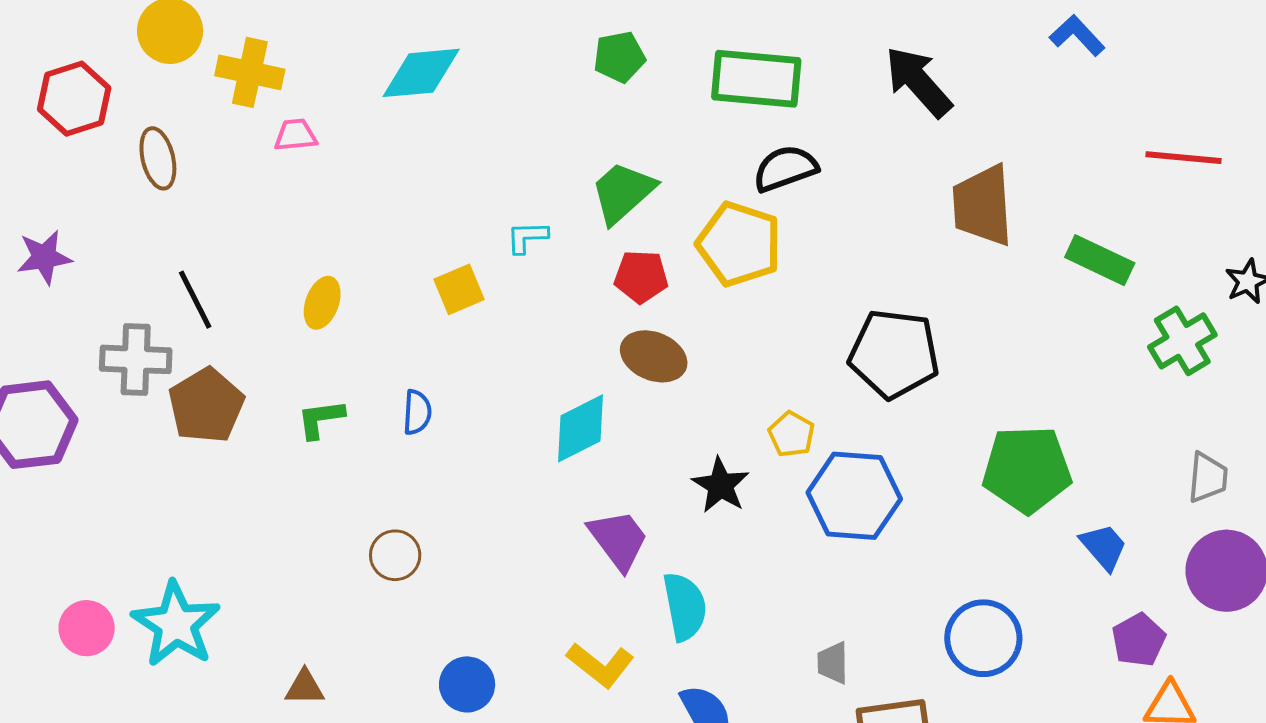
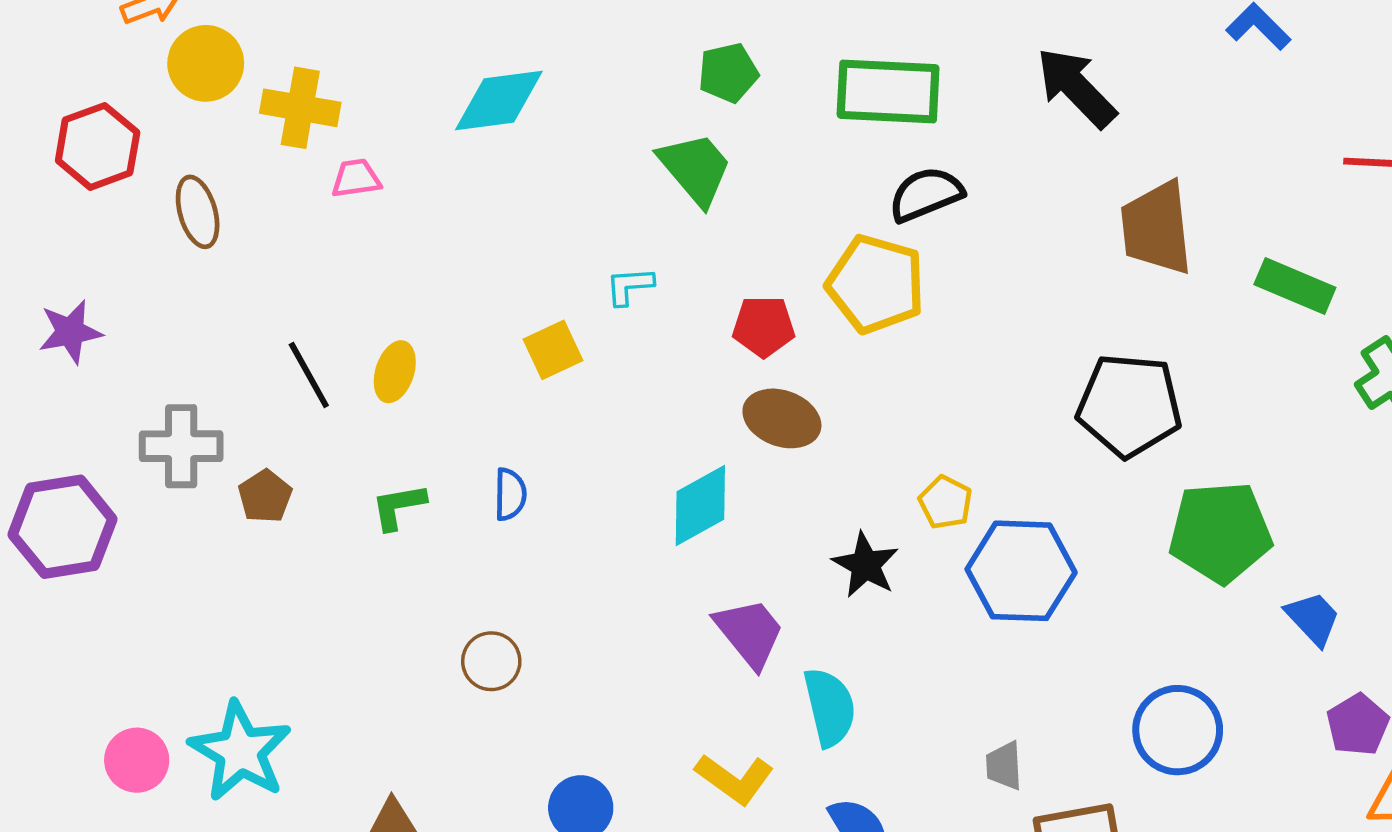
green trapezoid: (623, 192) -> (695, 169), moved, turned 94
black line: (195, 300) -> (309, 375), moved
black pentagon: (894, 354) -> (1129, 405), moved
brown pentagon: (206, 405) -> (265, 496), size x0.6

